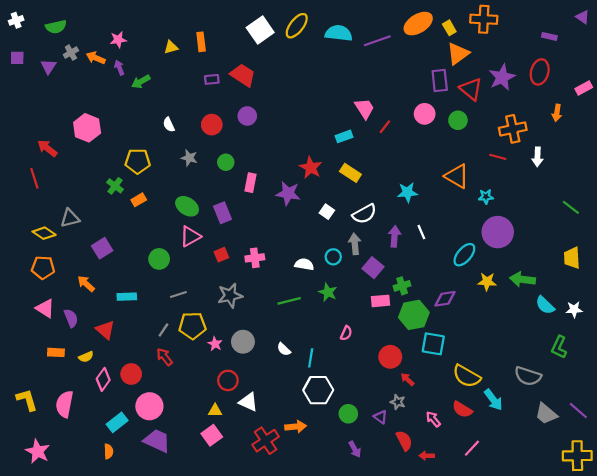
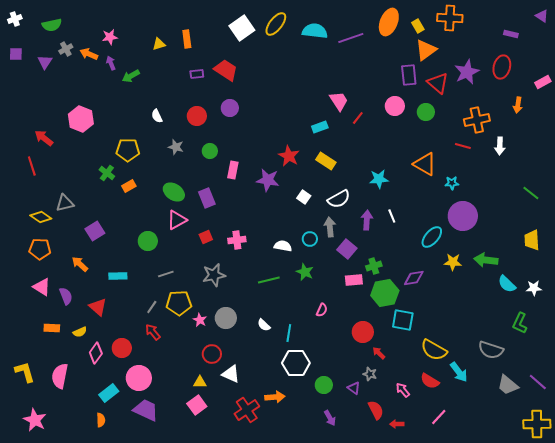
orange ellipse: (418, 24) -> (389, 22), turned -36

